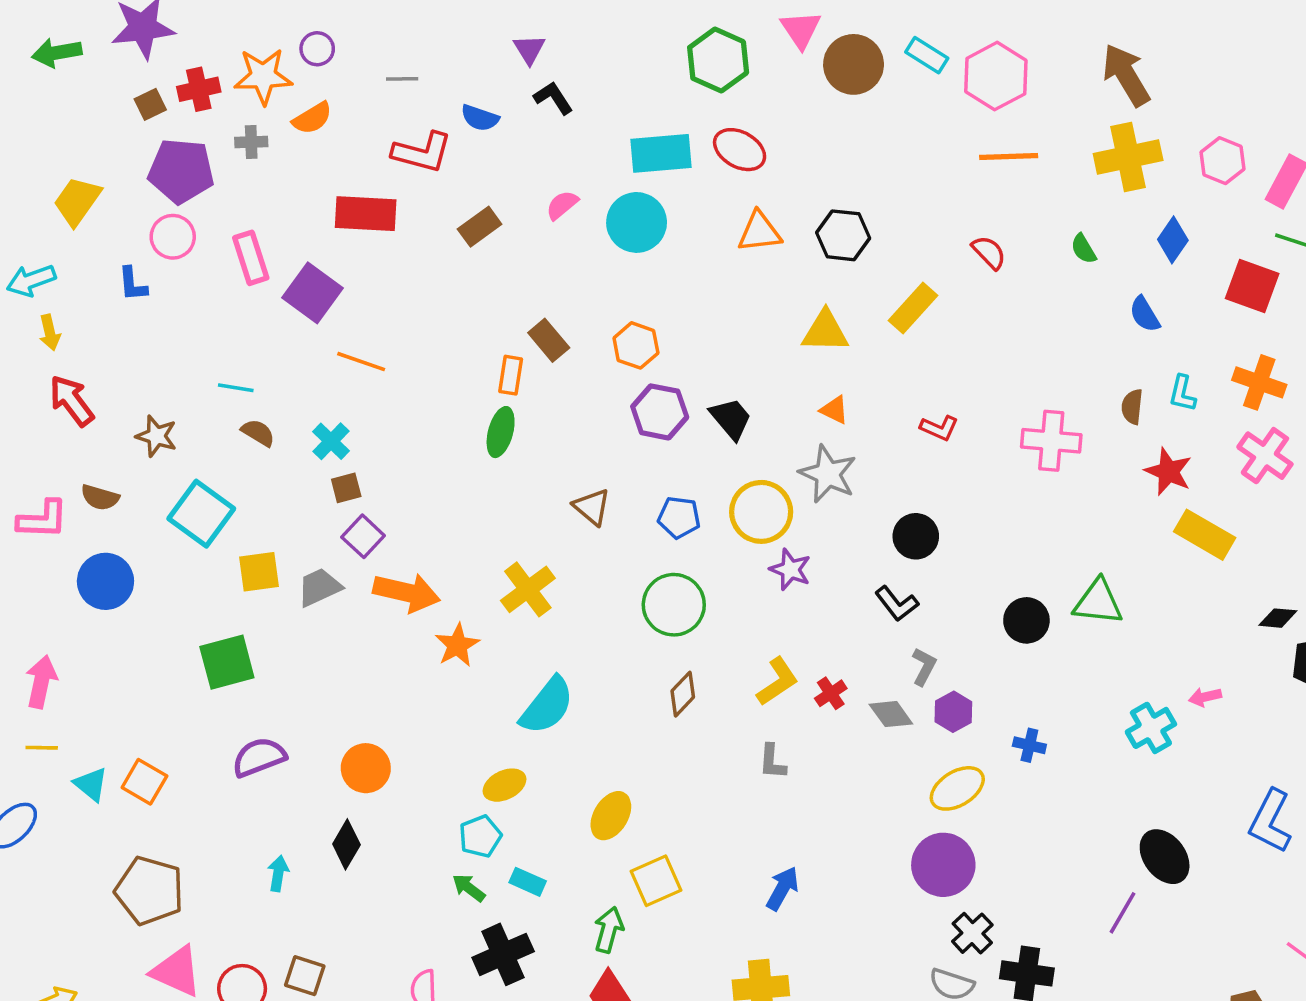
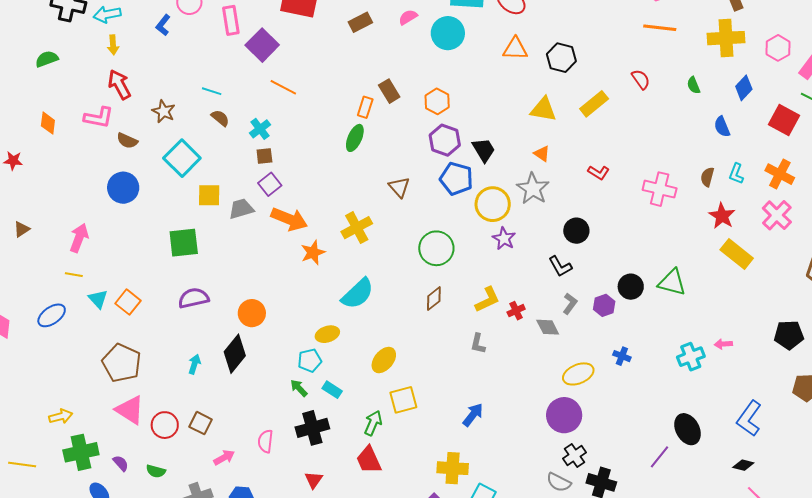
blue L-shape: (133, 284) -> (163, 25), turned 35
blue pentagon: (679, 517) -> (456, 179), moved, size x1.4
pink L-shape: (42, 519) -> (99, 117), moved
black diamond: (1278, 618) -> (743, 465), moved
purple hexagon: (953, 712) -> (604, 305), moved
black diamond: (346, 844) -> (235, 354), size x1.4

